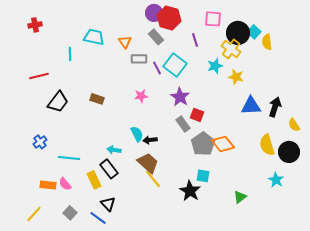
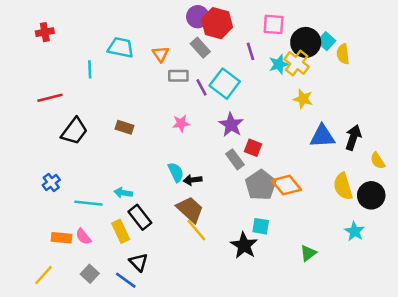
cyan star: (215, 66) -> (279, 64), moved
cyan arrow: (114, 150) -> (123, 193), moved

